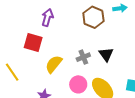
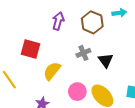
purple arrow: (47, 17) -> (58, 21), moved
gray cross: (83, 57) -> (83, 53), moved

